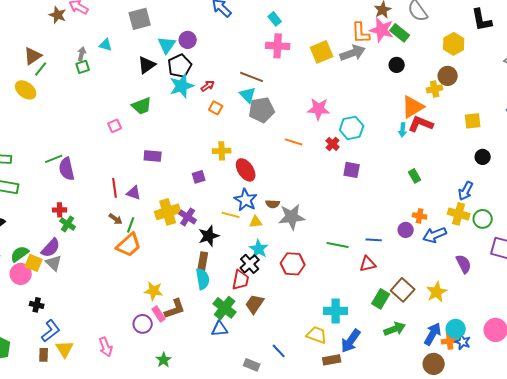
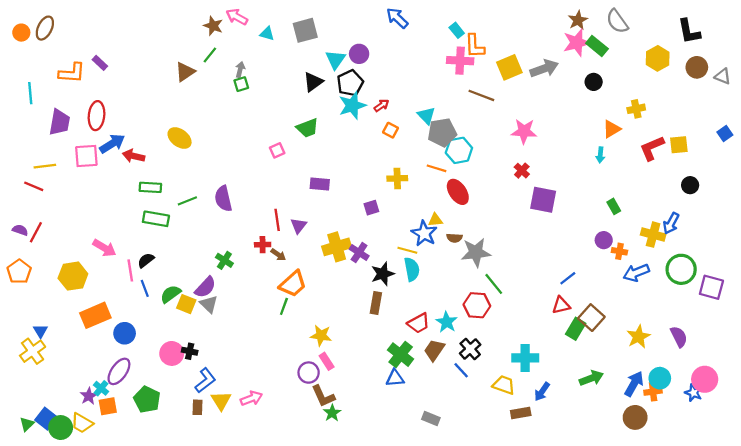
pink star: (382, 30) -> (577, 43), turned -30
orange L-shape: (361, 33) -> (475, 46), moved
cyan triangle: (106, 45) -> (267, 34), moved
green line: (41, 69) -> (210, 55), moved
brown circle: (448, 76) -> (697, 67), moved
brown line: (252, 77) -> (481, 95), moved
yellow ellipse: (26, 90) -> (180, 138), moved
orange triangle: (413, 107) -> (612, 129), size x0.7
pink star: (319, 109) -> (524, 131), moved
red L-shape: (421, 124) -> (652, 148), moved, turned -45
cyan hexagon: (352, 128) -> (459, 150), moved
orange line: (294, 142) -> (437, 168), moved
green line: (54, 159) -> (187, 201), moved
red ellipse: (246, 170) -> (458, 192), moved
purple square: (352, 170) -> (543, 200), size x1.4
purple triangle: (134, 193) -> (298, 226), turned 49
red cross: (60, 210) -> (263, 245), moved
yellow cross: (459, 214) -> (653, 235), moved
green circle: (483, 219) -> (681, 269), moved, size x1.4
yellow triangle: (256, 222) -> (435, 220), moved
green line: (131, 225) -> (284, 306), moved
purple circle: (406, 230) -> (604, 240), moved
blue line: (374, 240) -> (568, 278), turned -42
green line: (338, 245) -> (494, 284), moved, turned 40
cyan star: (259, 249) -> (447, 322), moved
black cross: (250, 264) -> (470, 349), moved
purple semicircle: (464, 264) -> (679, 337), moved
pink circle: (21, 274) -> (172, 353), moved
cyan semicircle: (203, 279) -> (412, 269), moved
red trapezoid: (241, 280) -> (419, 323), turned 50
brown square: (403, 290) -> (591, 318), moved
green rectangle: (381, 299) -> (576, 329), moved
brown L-shape: (175, 309) -> (323, 396), moved, turned 85
blue arrow: (351, 341) -> (542, 392), size x0.7
blue star: (463, 342) -> (693, 393), moved
pink arrow: (106, 347) -> (251, 398), moved, turned -90
blue line: (279, 351) -> (461, 370), moved

